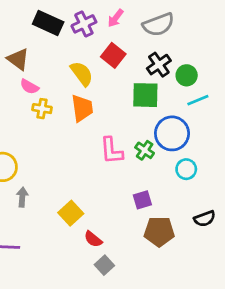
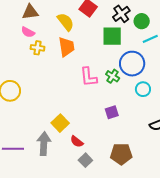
brown triangle: (18, 59) -> (30, 12), moved, turned -42
gray arrow: (22, 197) -> (44, 144), moved, size x1.6
brown pentagon: (159, 232) -> (121, 154), moved

